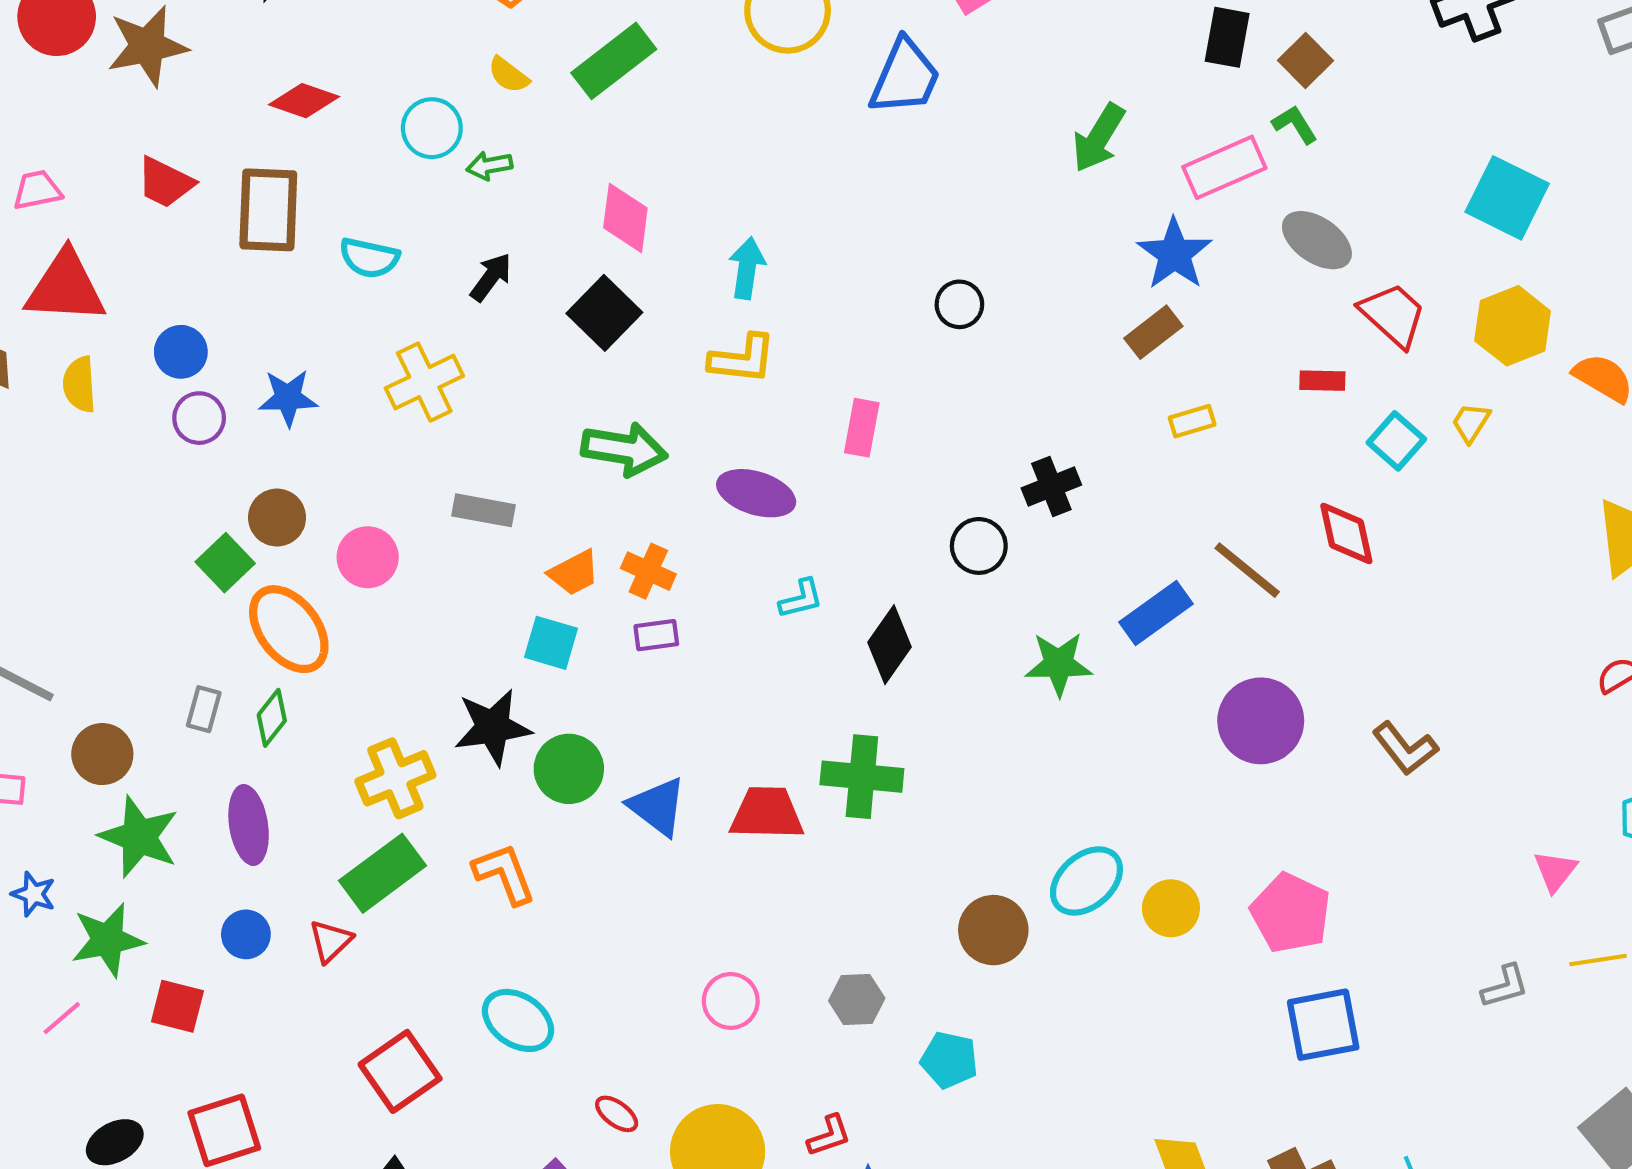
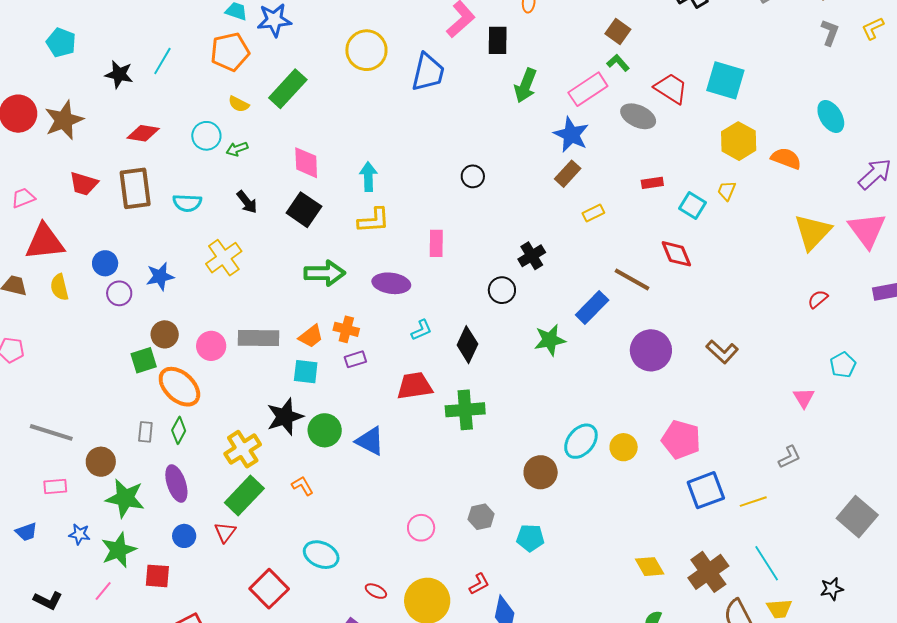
black rectangle: (1227, 37) -> (498, 40), moved
black arrow: (491, 277) -> (247, 202), turned 115
red trapezoid: (1393, 315) -> (671, 88), moved
gray rectangle: (484, 510) -> (259, 338), moved, size x1.4
green square: (225, 563) -> (144, 360), turned 36
red trapezoid: (767, 813) -> (415, 386), moved
orange L-shape: (504, 874) -> (302, 486), size x0.7
yellow line: (1598, 960) -> (753, 502), moved

